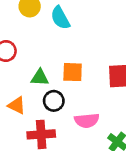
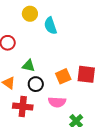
orange square: (73, 72) -> (63, 76), moved, turned -35

